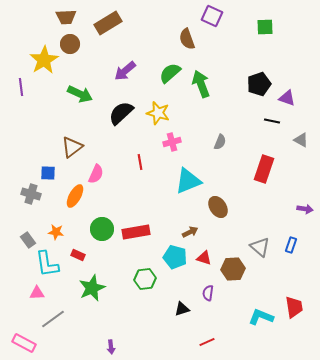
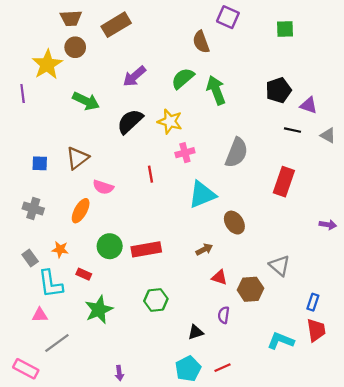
gray triangle: (301, 140) -> (328, 135), moved
gray semicircle: (220, 142) -> (237, 153), size x1.8
blue square: (48, 173) -> (40, 163), moved
pink semicircle: (96, 174) -> (103, 187), turned 84
blue rectangle: (291, 245) -> (313, 302), moved
cyan pentagon: (175, 257) -> (188, 369), moved, turned 30

